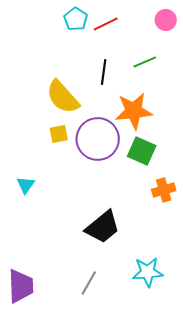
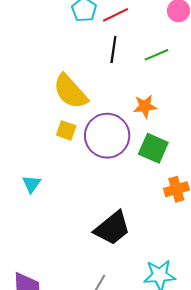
black line: (104, 72) -> (113, 50), moved
orange star: (134, 111) -> (145, 106), size x0.6
yellow square: (59, 134) -> (66, 130), turned 30

